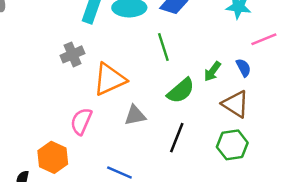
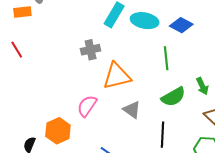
green arrow: (212, 71) -> (202, 86), turned -72
gray triangle: (135, 115) -> (132, 110), turned 36
black line: (177, 138) -> (163, 135), turned -30

